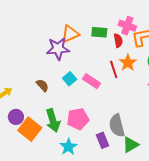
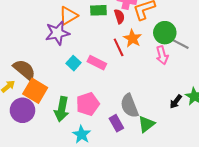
brown semicircle: (42, 85) -> (24, 70), moved, size x1.6
purple circle: (16, 117) -> (22, 110), size x1.5
green arrow: (53, 121) -> (62, 109), turned 35
orange square: (30, 129) -> (35, 91), moved

